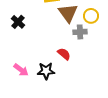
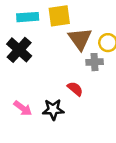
black cross: (18, 22) -> (19, 50), size x1.5

